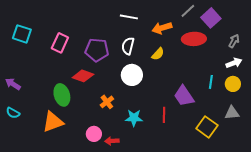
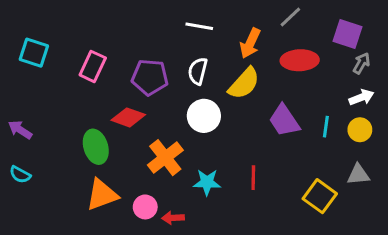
purple square: (211, 18) -> (348, 34), moved, turned -30
orange arrow: (162, 28) -> (250, 43), turned -48
yellow semicircle: (158, 54) -> (244, 83), size x1.6
purple trapezoid: (184, 96) -> (284, 120), moved
orange cross: (107, 102) -> (165, 158), size x1.6
orange triangle: (53, 122) -> (102, 195), moved

